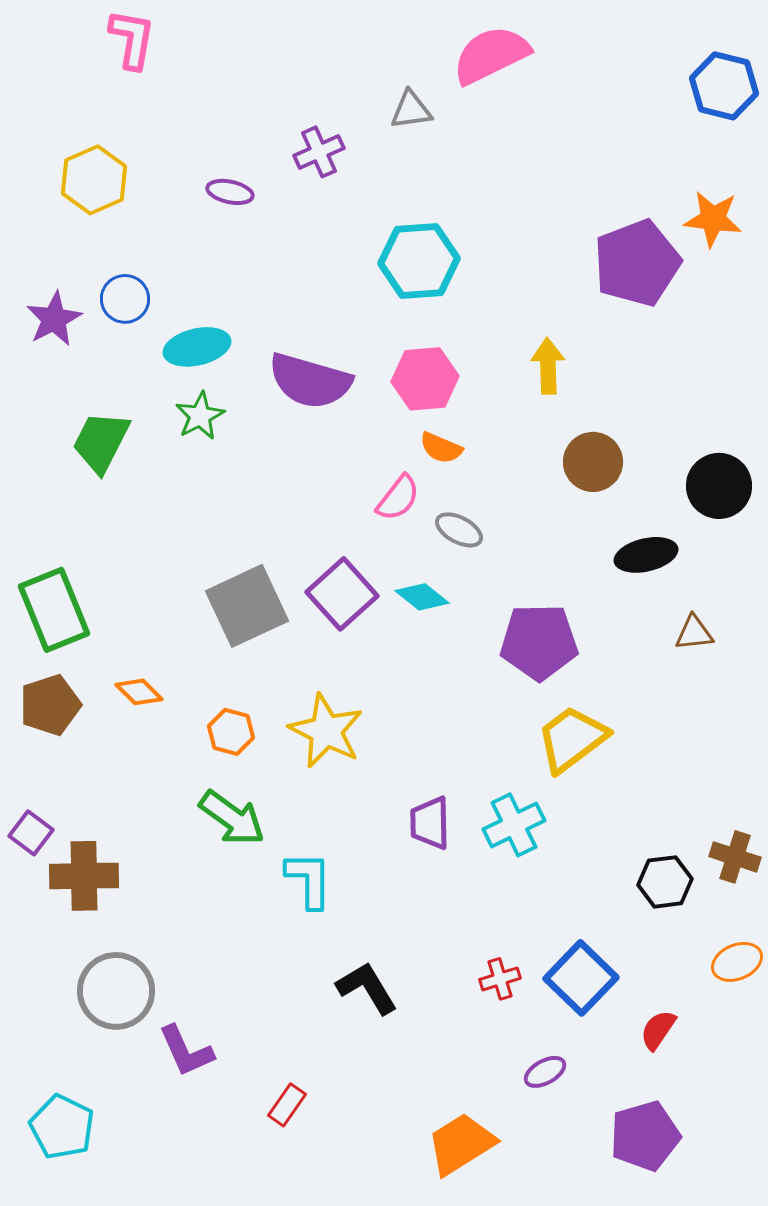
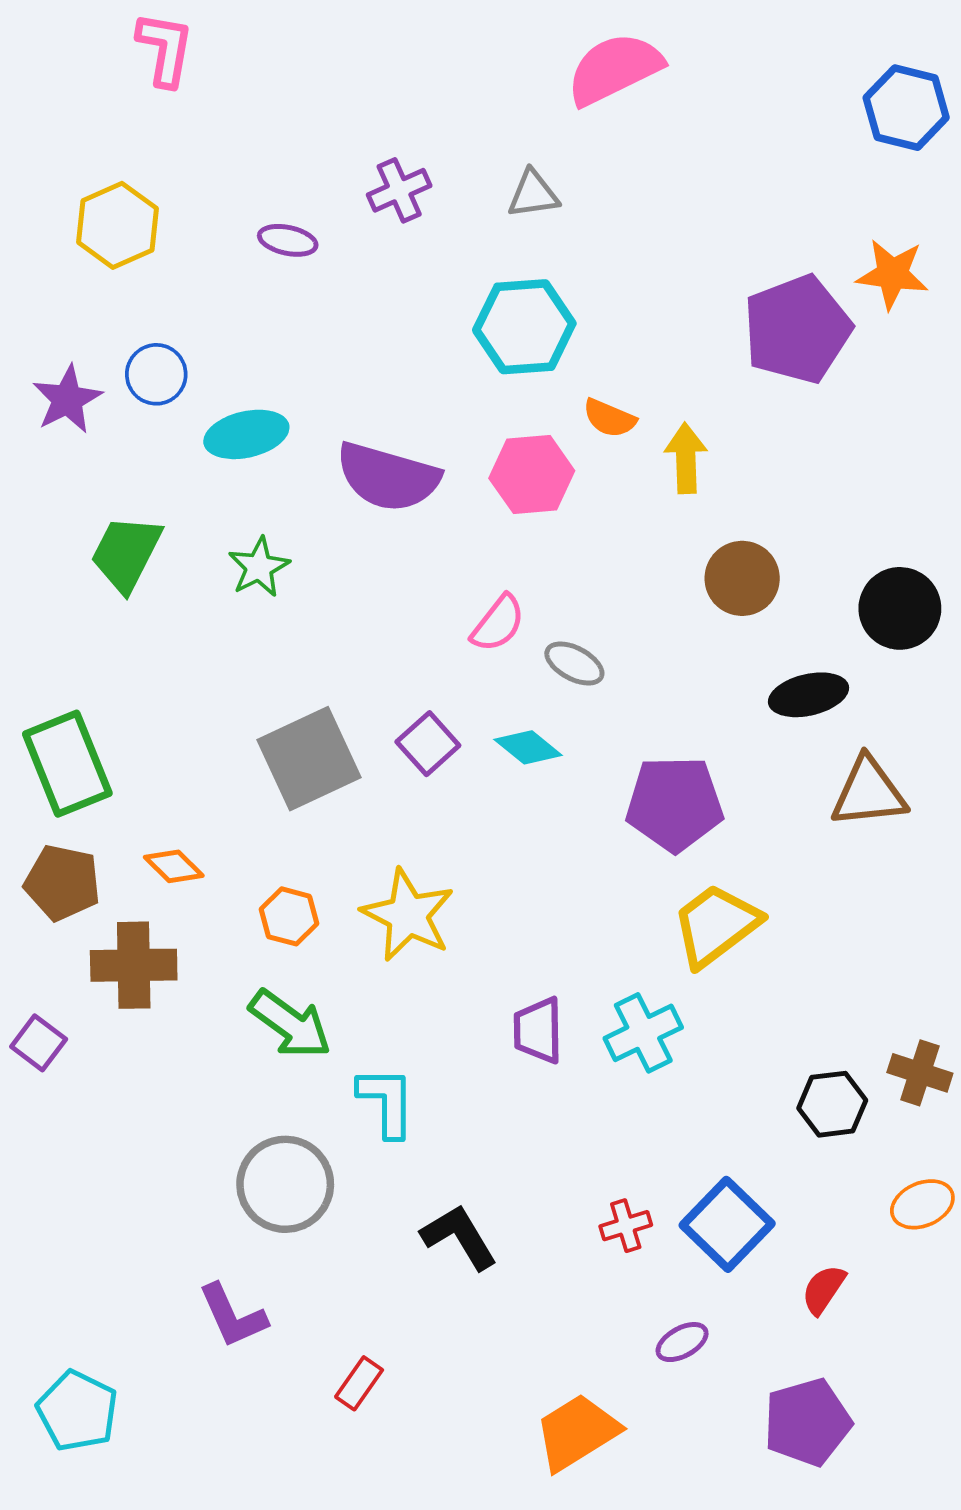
gray triangle: (411, 110) -> (533, 194), moved
green star: (200, 416) -> (259, 567), moved
orange semicircle: (441, 448) -> (609, 418), moved
purple square: (342, 594) -> (428, 744), size x0.7
brown triangle: (694, 633) -> (869, 792), size x1.6
brown pentagon: (50, 705) -> (62, 883), turned 30
brown cross: (84, 876) -> (134, 965), moved
gray circle: (116, 991) -> (285, 1184), moved

